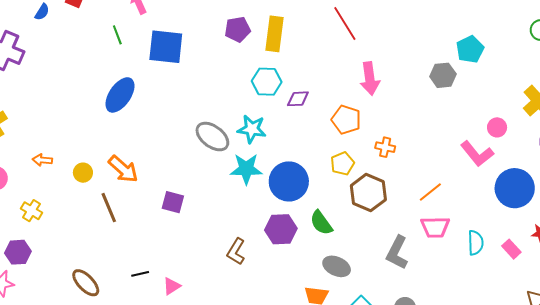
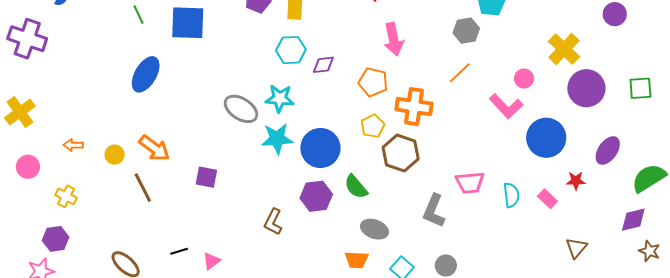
orange cross: (385, 147) -> (414, 107), size x1.8
orange line: (430, 192) -> (460, 73), moved

